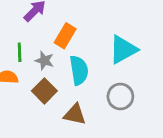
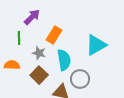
green line: (20, 52) -> (19, 38), moved
gray circle: (120, 97) -> (80, 79), moved

